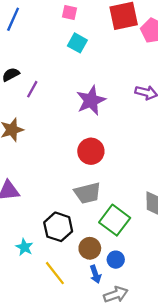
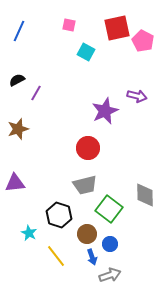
cyan square: (77, 43) -> (86, 52), moved
purple star: (91, 100) -> (105, 111), moved

